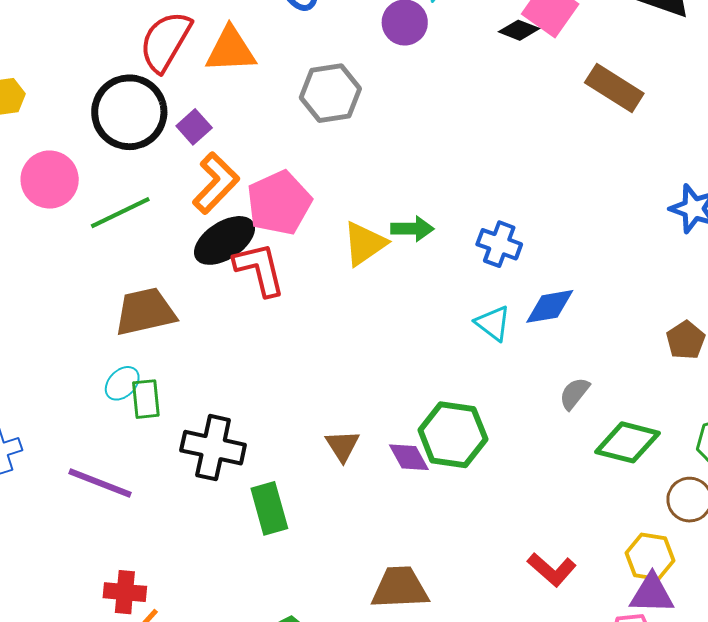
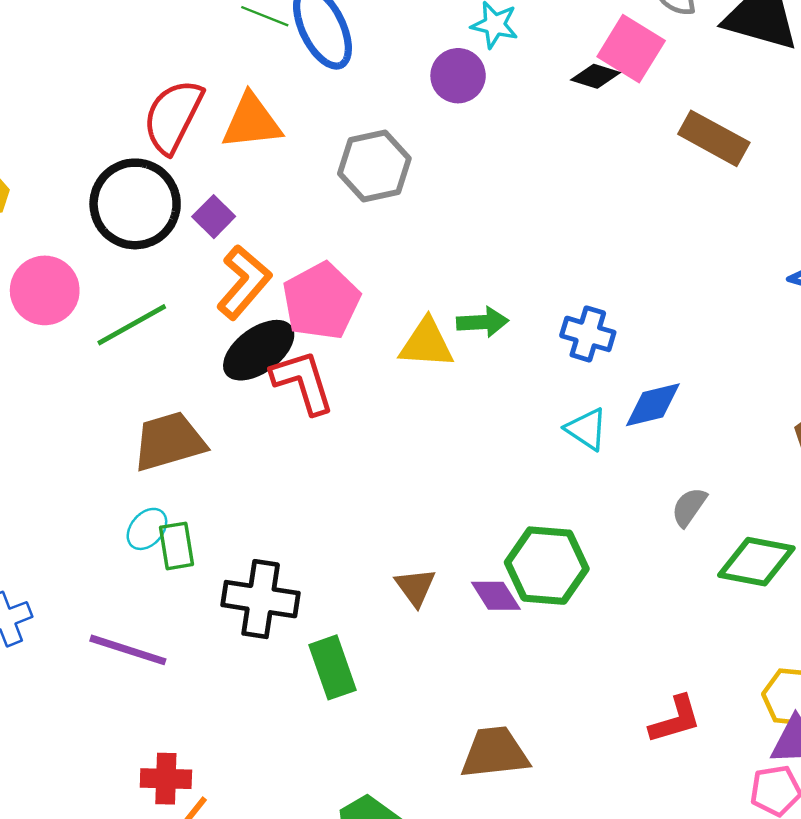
yellow triangle: (364, 244) -> (426, 343), turned 42
red L-shape: (552, 570) -> (675, 720), turned -54

